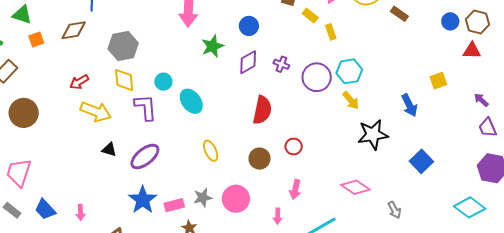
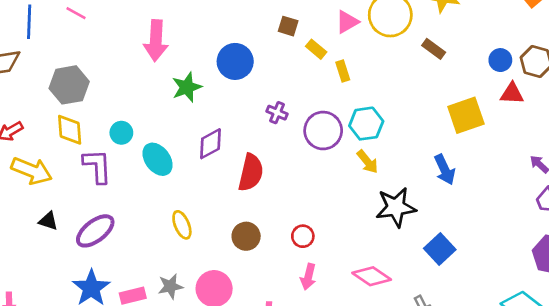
blue circle: (249, 26) -> (235, 61), size x1.4
red triangle: (472, 51) -> (512, 94), moved
purple diamond: (248, 62) -> (211, 144), moved
yellow square: (438, 81) -> (466, 115), moved, size x1.6
red circle: (294, 146) -> (303, 236), moved
blue square: (421, 161) -> (440, 249), moved
pink arrow: (295, 190) -> (308, 277), moved

